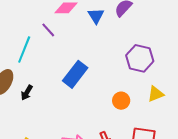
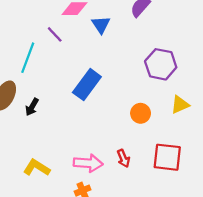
blue triangle: (96, 16) -> (101, 25), moved

